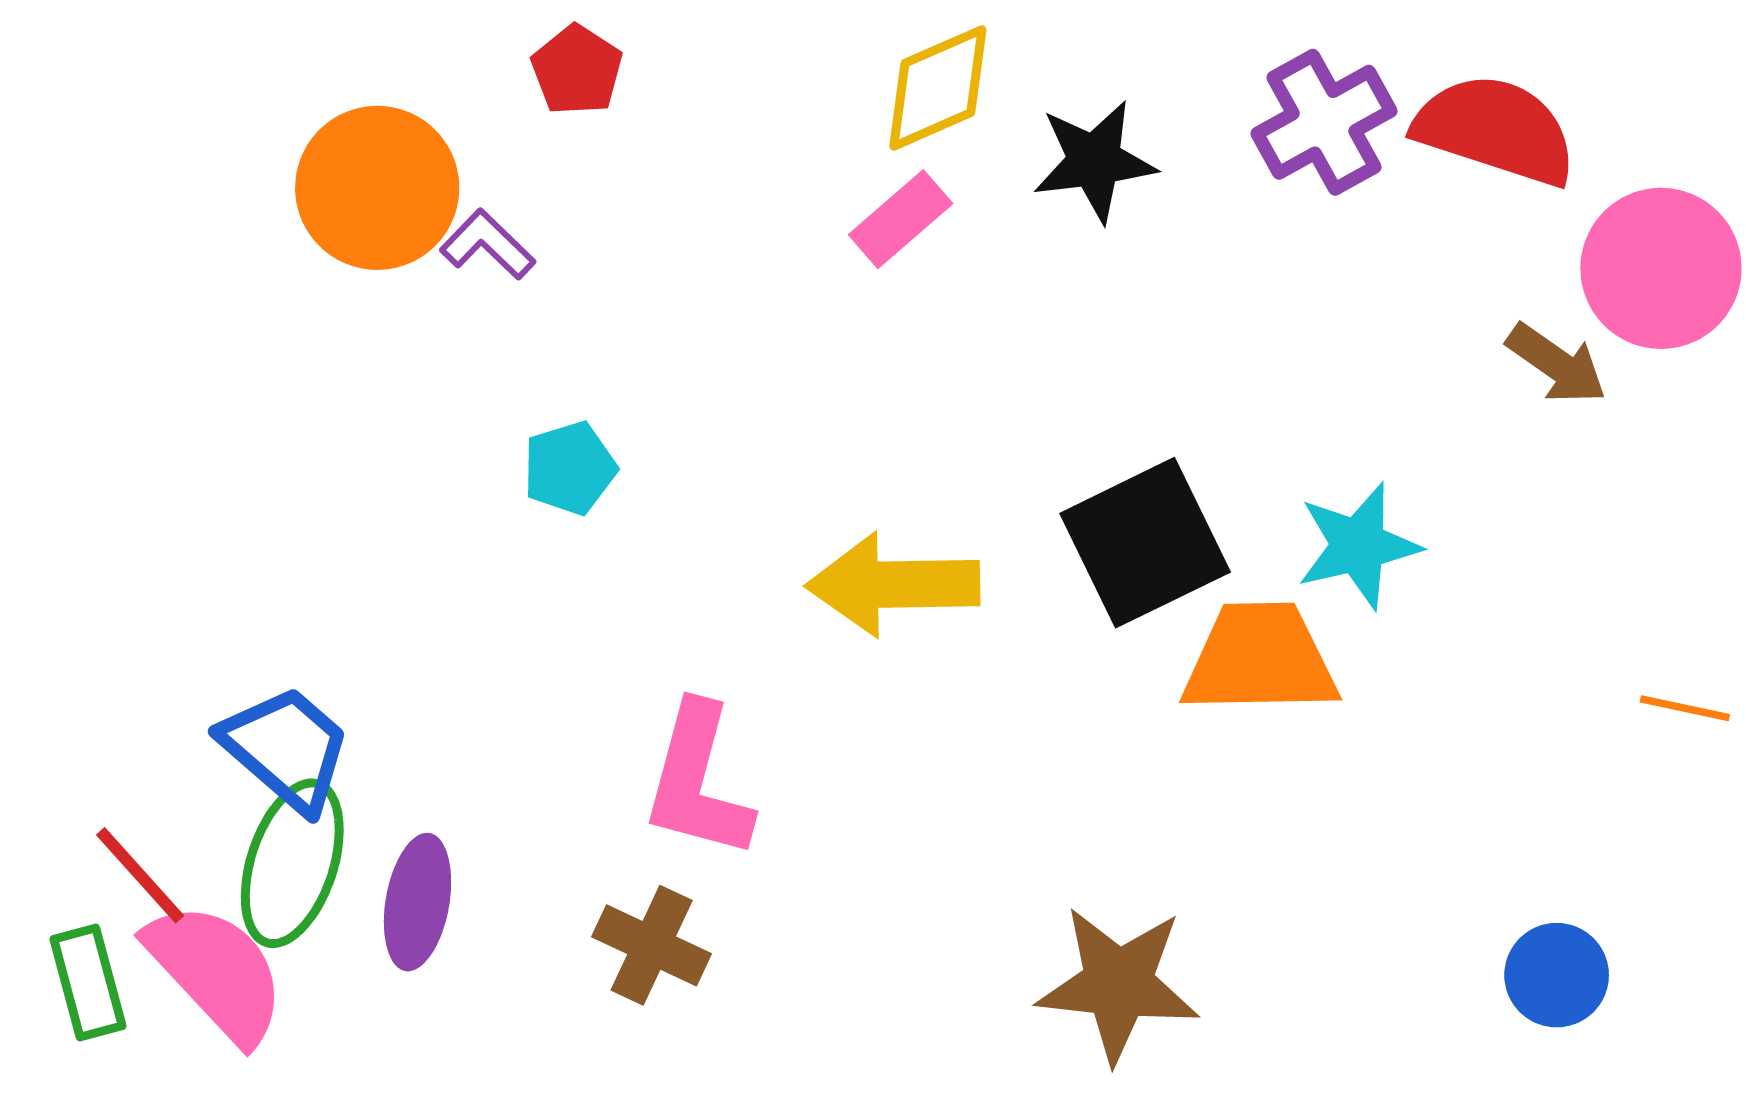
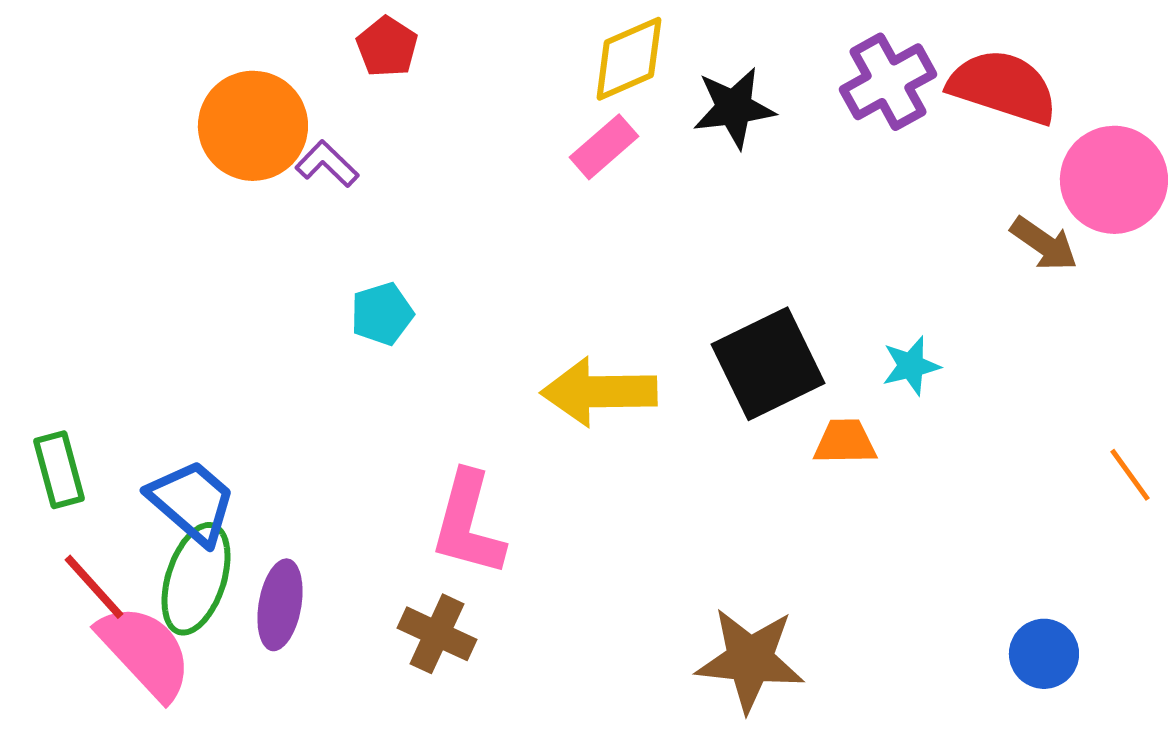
cyan star: (1358, 546) -> (911, 366), size x0.7
orange trapezoid: (1260, 659) -> (845, 442), size x0.6
orange line: (1685, 708) -> (1130, 475), turned 42
green rectangle: (88, 983) -> (59, 470), moved

